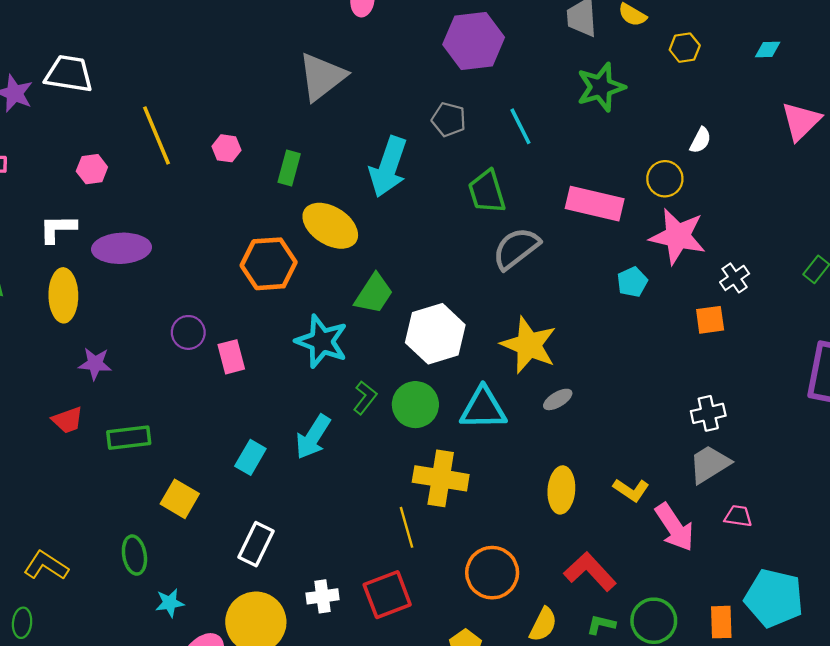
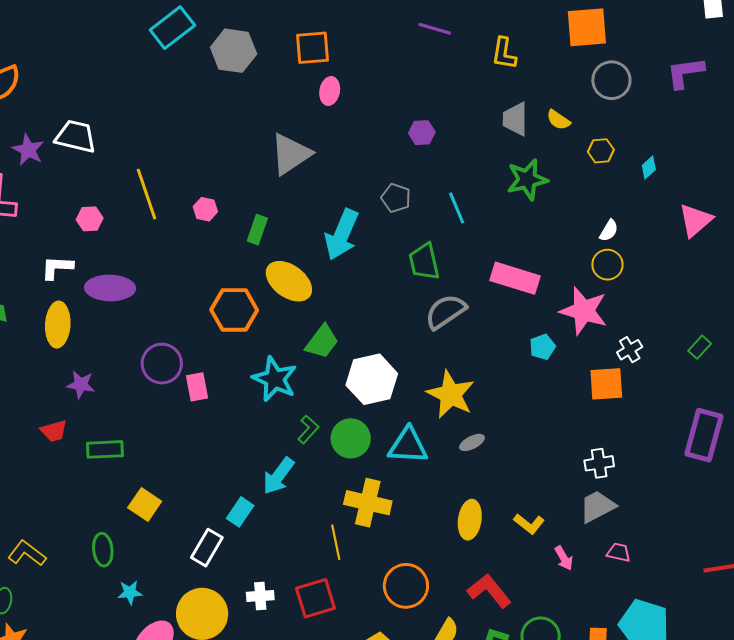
purple hexagon: (474, 41) -> (422, 133), size x0.5
cyan diamond: (768, 50) -> (649, 168), moved, turned -45
yellow circle: (665, 179) -> (607, 265), moved
orange square: (710, 320) -> (606, 384), size x1.4
purple circle: (188, 332) -> (162, 364), size x1.4
cyan arrow: (313, 437) -> (278, 476), moved
cyan rectangle: (250, 457) -> (240, 512), moved
pink arrow: (675, 527) -> (564, 558), size x0.6

